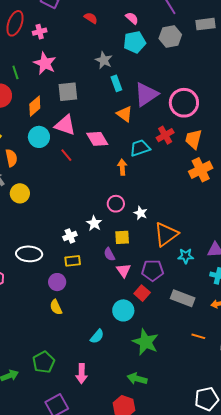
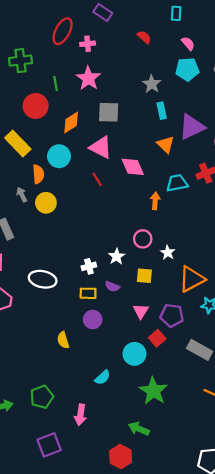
cyan circle: (39, 137) -> (59, 156), moved
yellow circle: (20, 193) -> (46, 203), moved
purple semicircle: (109, 254) -> (112, 286), moved, turned -48
purple circle: (57, 282) -> (93, 320), moved

